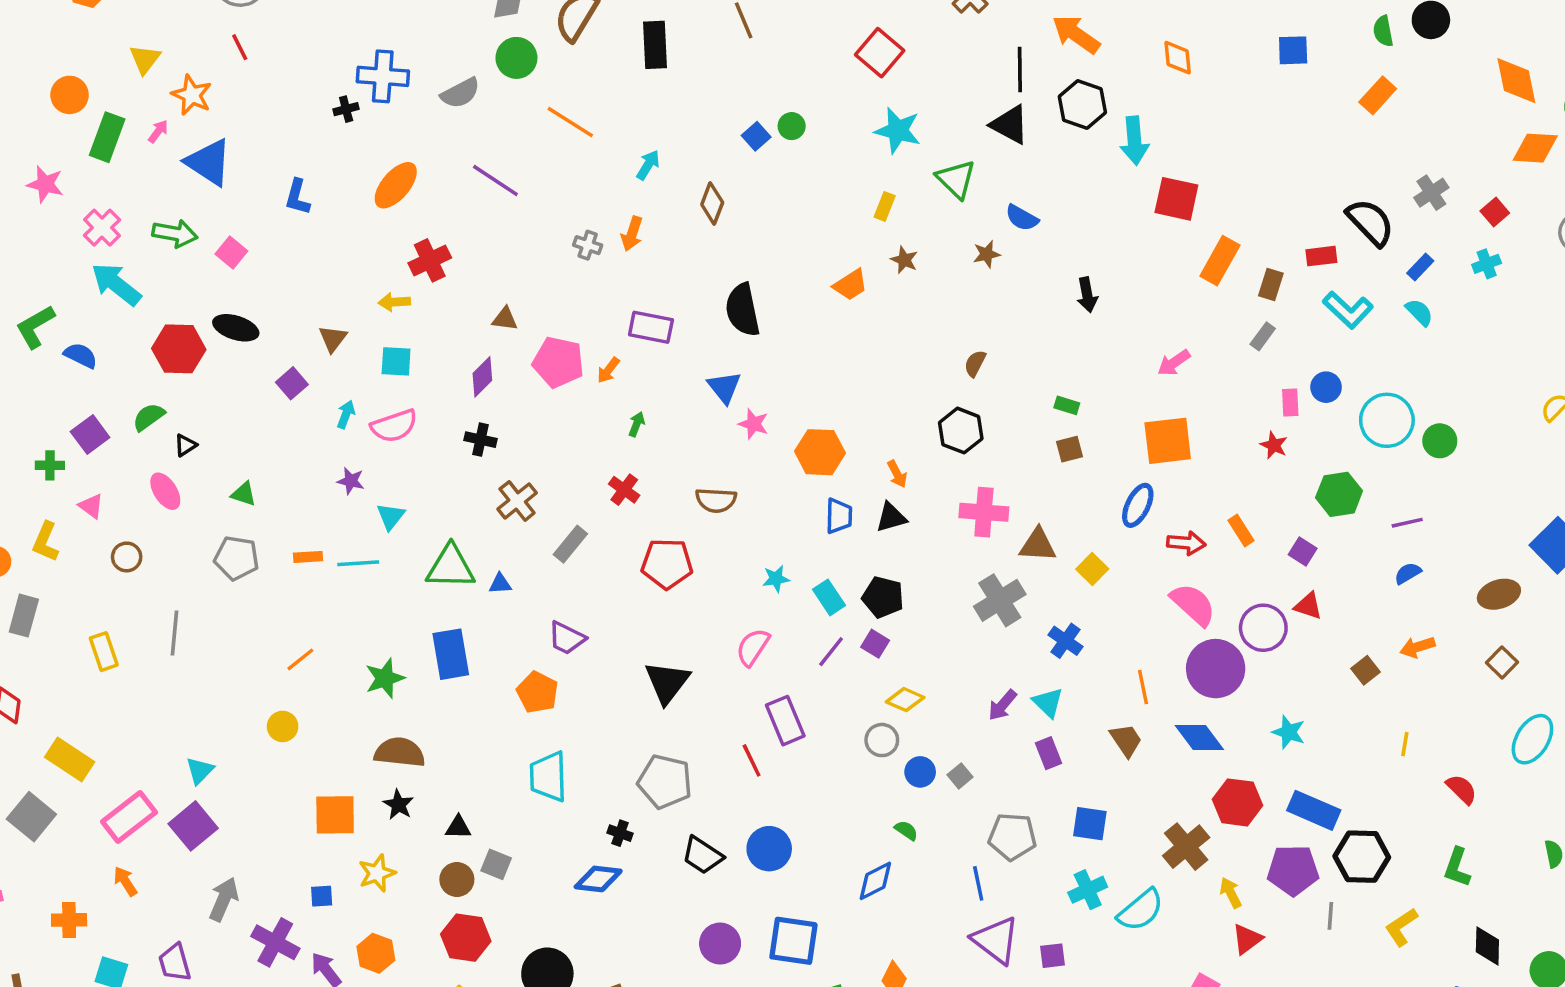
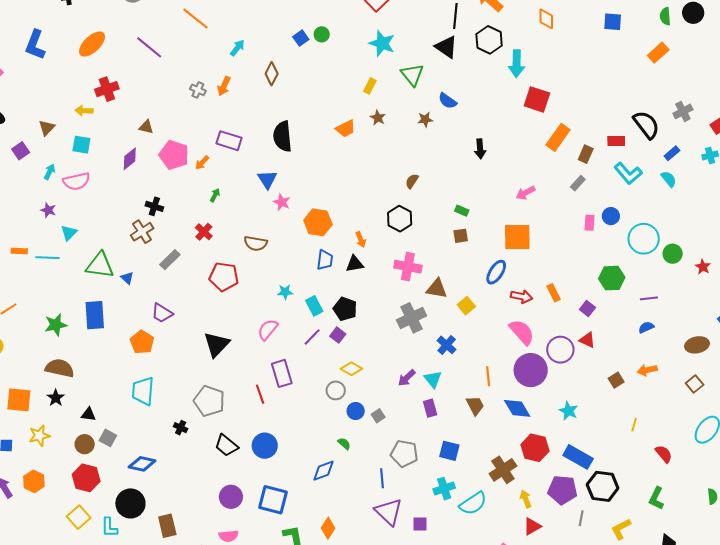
blue L-shape: (297, 197) -> (35, 45), size x1.4
black cross: (480, 440) -> (154, 206), moved
red star: (1274, 445) -> (703, 267), moved
blue triangle: (500, 584) -> (127, 278), turned 40
blue diamond: (598, 879) -> (142, 464), moved

